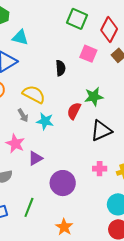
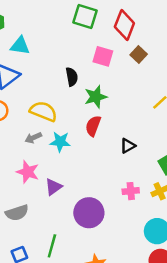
green star: (94, 97) -> (96, 97), moved
gray arrow: (23, 115) -> (33, 138), turned 104
black triangle: (101, 131) -> (128, 146), size x0.6

